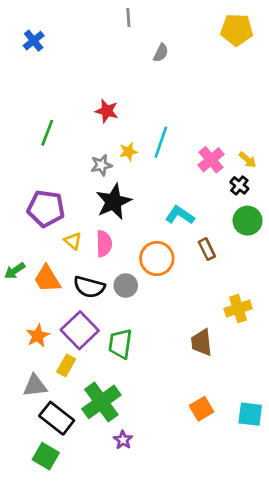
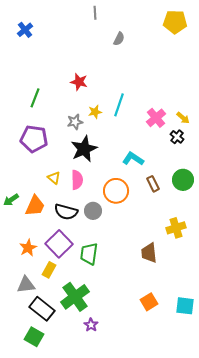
purple pentagon: (46, 208) -> (34, 139), moved
green circle: (248, 221) -> (183, 180), moved
orange trapezoid: (47, 279) -> (35, 206), turned -125

